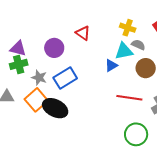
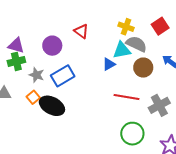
gray semicircle: (138, 45) -> (136, 44), size x1.5
orange square: (36, 100) -> (33, 97), size x0.6

